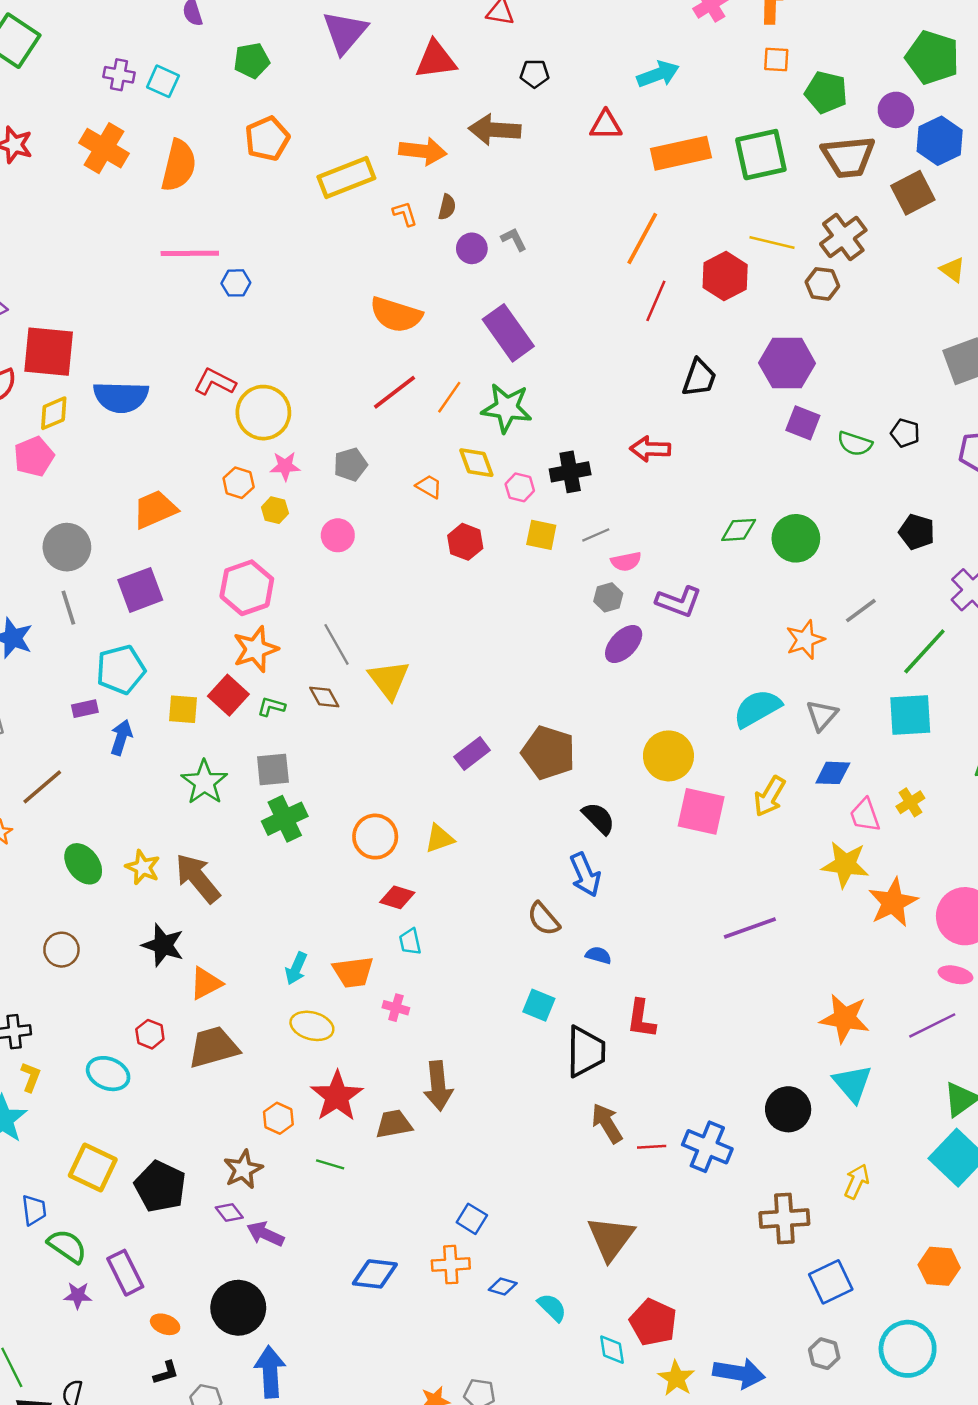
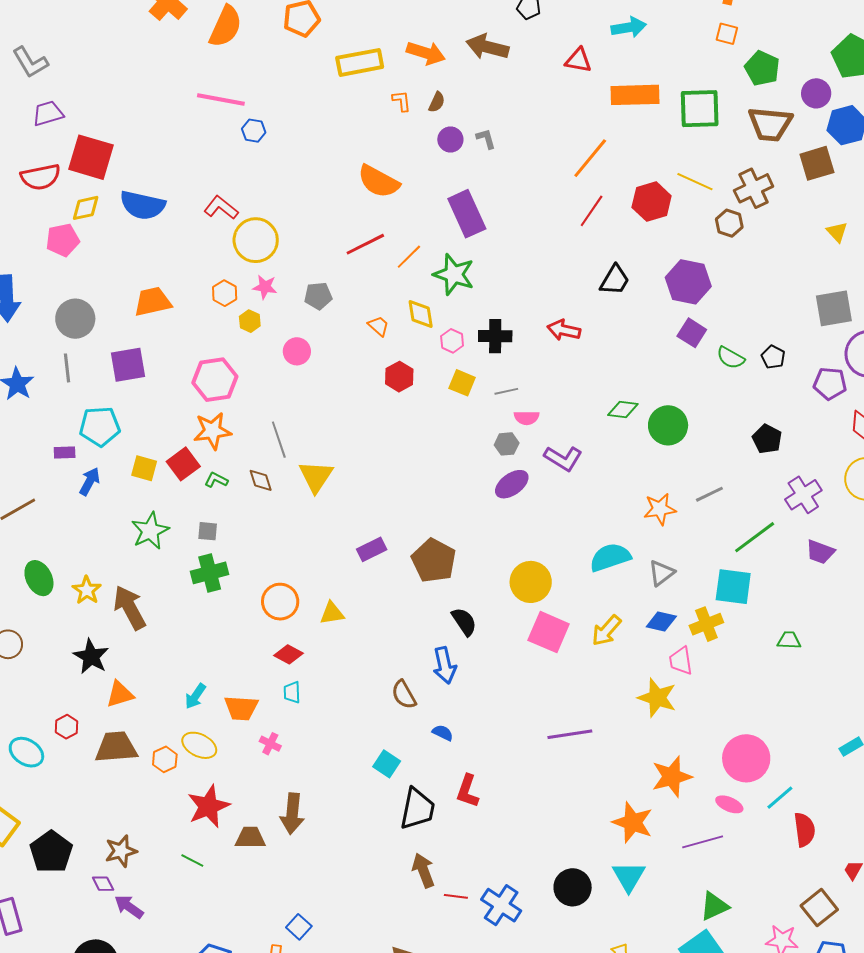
gray square: (273, 770) -> (208, 531), size x0.7
yellow cross: (910, 802) -> (706, 624), moved, size x1.4
orange star: (893, 902) -> (672, 777), moved
orange hexagon: (278, 1118) -> (165, 759), moved

